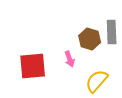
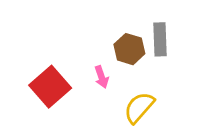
red square: (33, 66) -> (50, 87), turned -36

